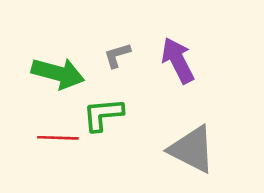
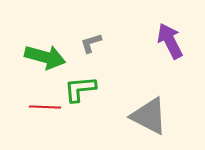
purple arrow: (178, 60) -> (170, 41), moved

